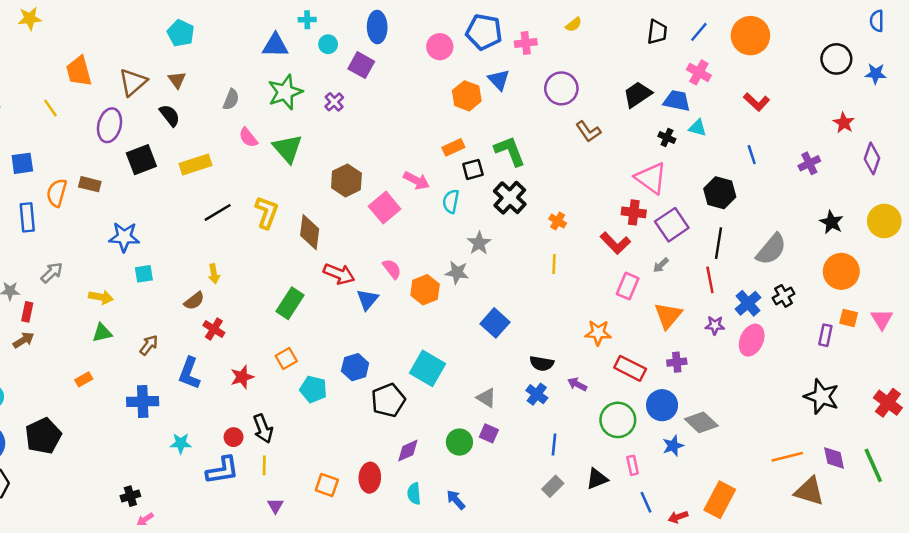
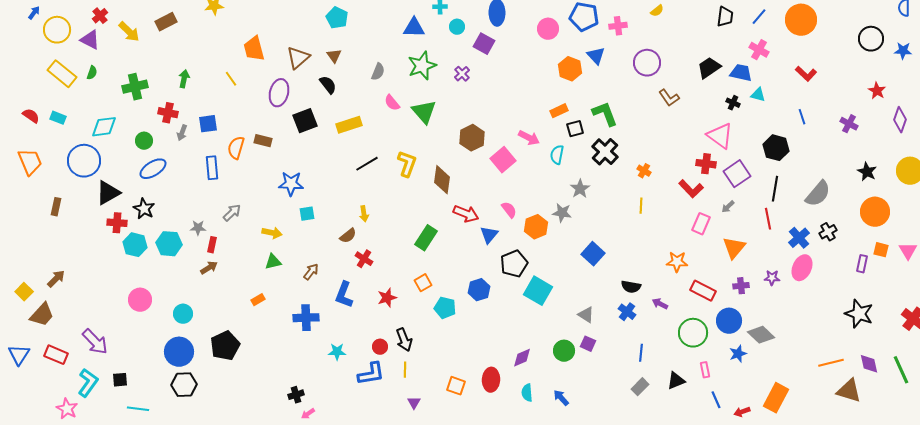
purple cross: (809, 163) -> (849, 124), turned -36
purple star: (715, 325) -> (772, 278), moved
black pentagon: (388, 400) -> (514, 264), moved

